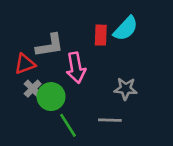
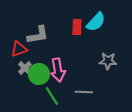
pink arrow: (76, 68) -> (58, 70), moved
gray star: (126, 89) -> (108, 61), moved

